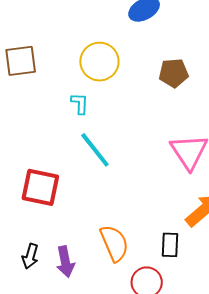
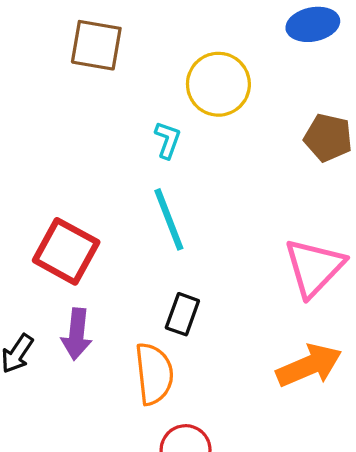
black rectangle: (170, 245) -> (182, 314), moved
purple arrow: (65, 262) -> (77, 334), moved

